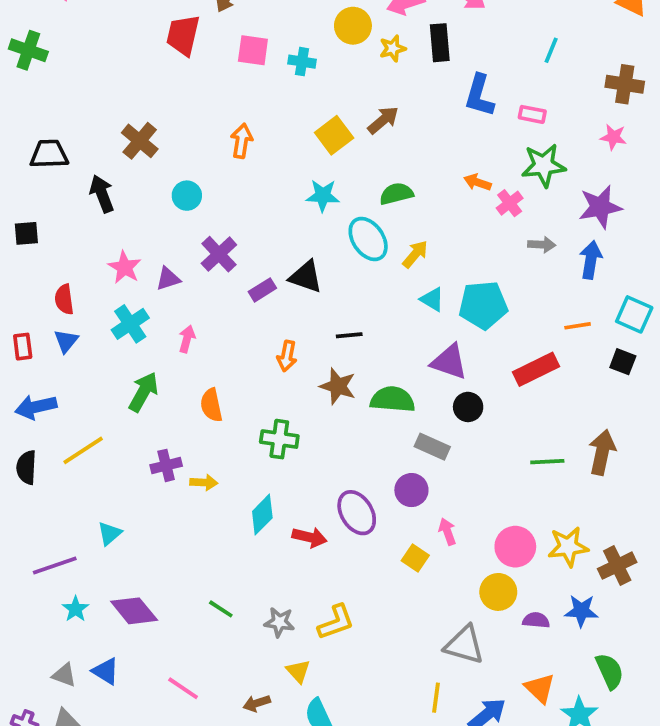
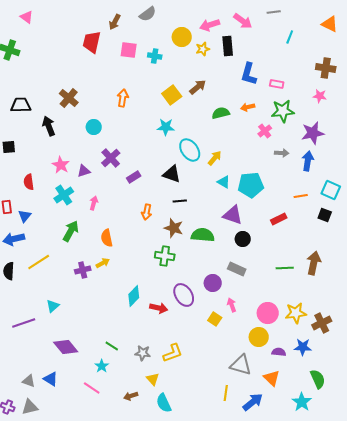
cyan line: (551, 50) -> (290, 37), moved
orange arrow: (478, 182) -> (248, 107), moved, turned -32
green semicircle: (396, 194) -> (221, 113), moved
black triangle: (306, 277) -> (172, 174), moved
blue triangle: (66, 341) -> (25, 216), moved
red rectangle: (536, 369) -> (279, 219), size x0.7
green cross: (279, 439) -> (165, 256), moved
gray rectangle: (432, 447) -> (237, 269), moved
yellow arrow: (204, 482) -> (103, 263), moved, turned -32
cyan star: (76, 609) -> (102, 366), moved
orange triangle: (540, 688) -> (272, 378), moved

